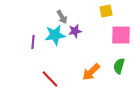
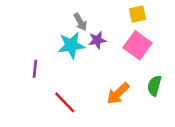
pink square: (121, 35) -> (137, 45), moved, turned 35
purple line: (33, 42) -> (35, 69), moved

